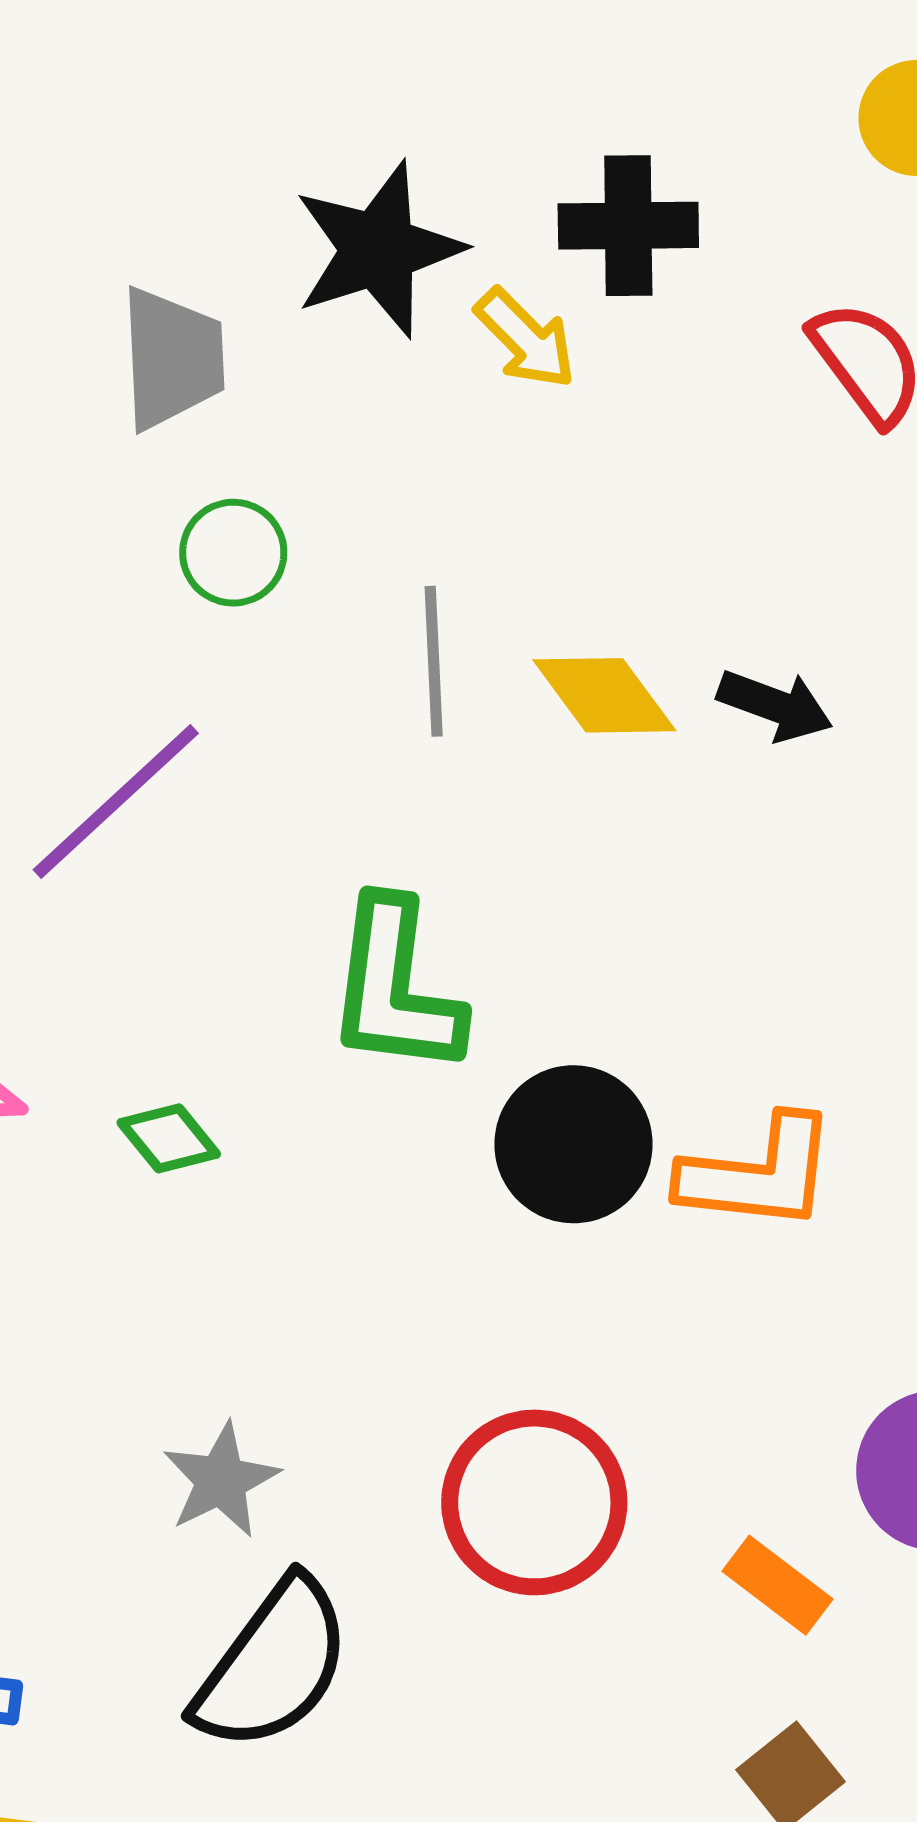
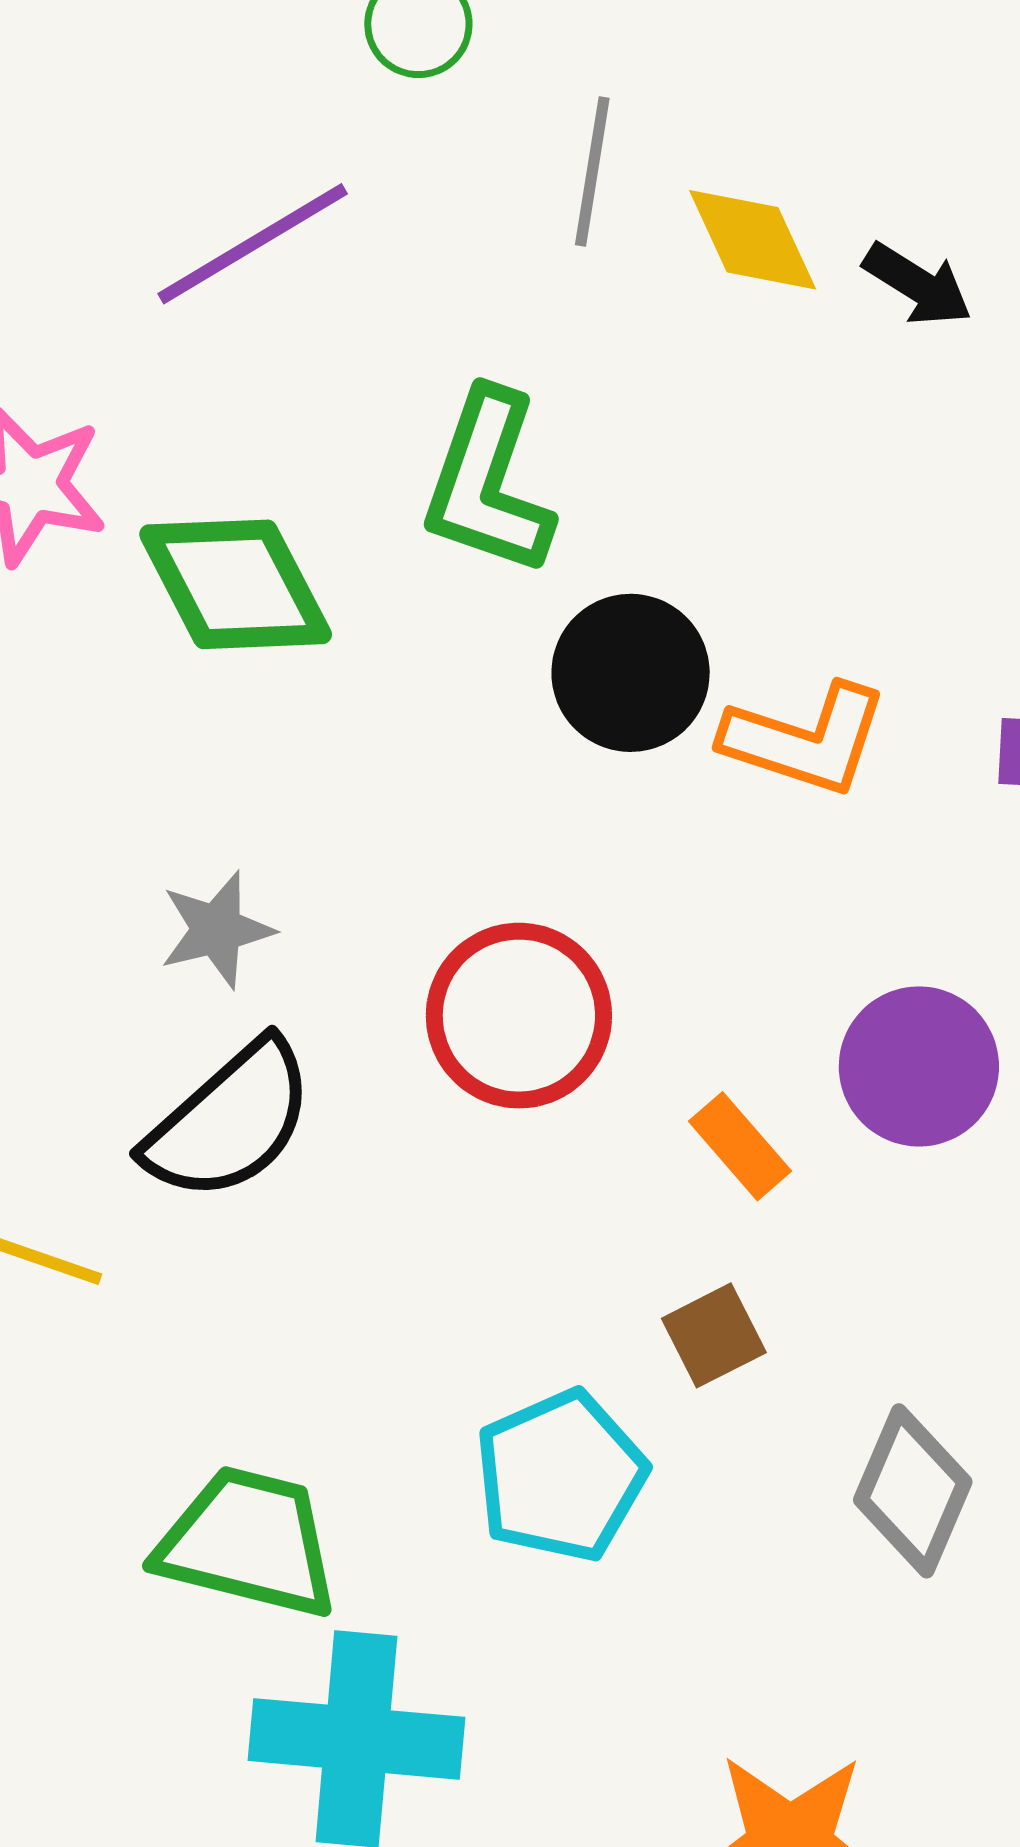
green diamond: (169, 1138) -> (236, 584), size x2.0

